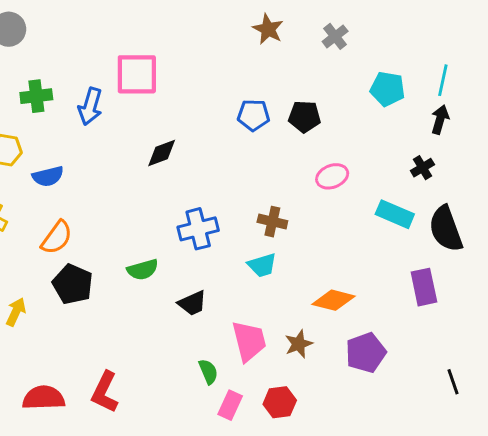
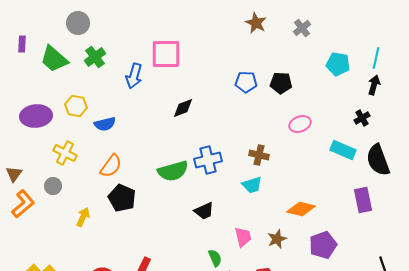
green cross: (36, 96) -> (95, 57), moved, turned -30
green semicircle: (143, 270) -> (173, 171), moved, size x1.4
pink trapezoid: (249, 341) -> (243, 237), size x0.7

